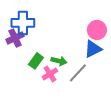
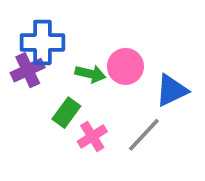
pink circle: (97, 30) -> (125, 66), moved
green arrow: (59, 61) -> (90, 74), moved

